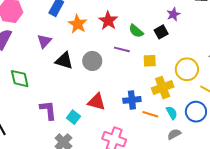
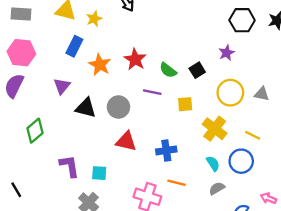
purple star: (173, 14) -> (227, 53), moved
yellow circle: (187, 69) -> (230, 93), moved
green diamond: (20, 79) -> (35, 131), turned 65
yellow cross: (163, 88) -> (215, 129), moved, turned -30
red triangle: (96, 102) -> (126, 141), moved
orange line: (150, 114) -> (176, 183), moved
cyan square: (73, 117) -> (99, 173), turned -32

